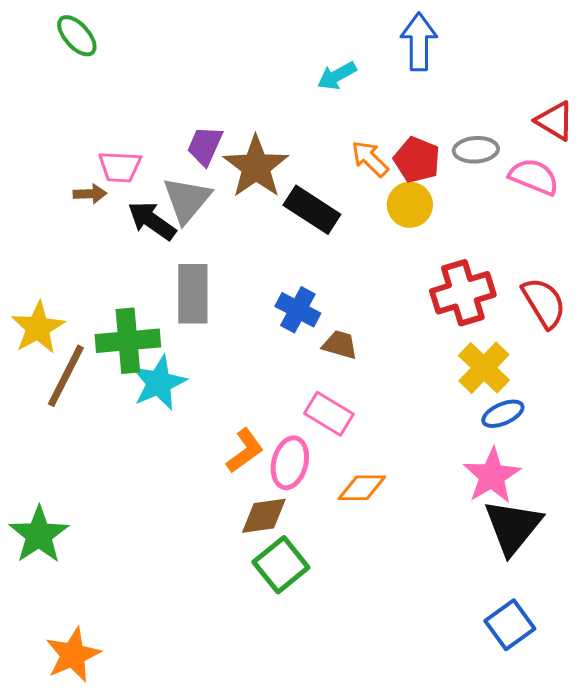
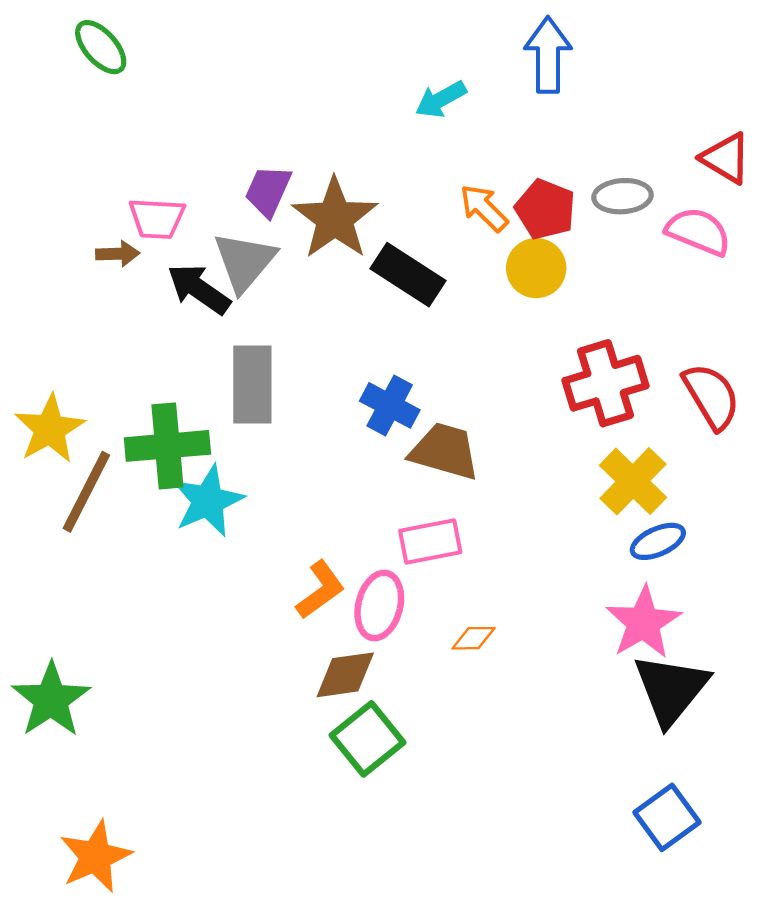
brown trapezoid: (340, 345) -> (445, 451), size x1.5
pink rectangle: (329, 414) -> (430, 541), turned -42
orange diamond: (362, 488) -> (473, 638), size x0.7

